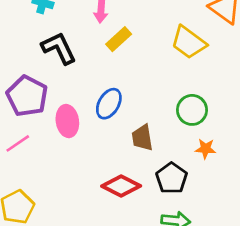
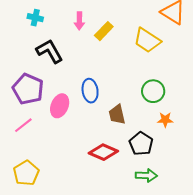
yellow rectangle: (119, 39) -> (104, 31), moved
blue ellipse: (109, 104) -> (90, 91), turned -35
pink ellipse: (67, 121) -> (60, 106), turned 35

